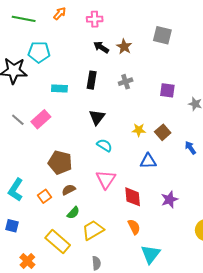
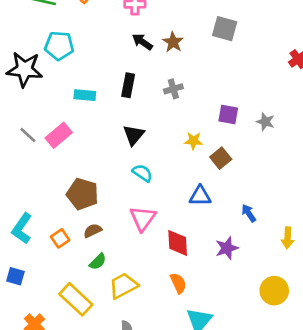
purple square: (167, 90) -> (228, 114), moved
yellow star: (139, 130) -> (194, 141), moved
blue arrow: (190, 148) -> (249, 213), moved

